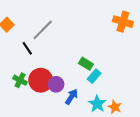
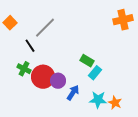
orange cross: (123, 22) -> (123, 20), turned -30
green cross: (20, 80) -> (24, 69), moved
cyan star: (97, 104) -> (98, 100), turned -30

